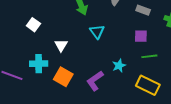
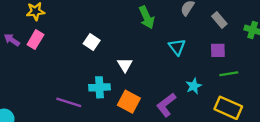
gray rectangle: (143, 10) -> (219, 20), turned 32
cyan triangle: (97, 32) -> (177, 47), moved

